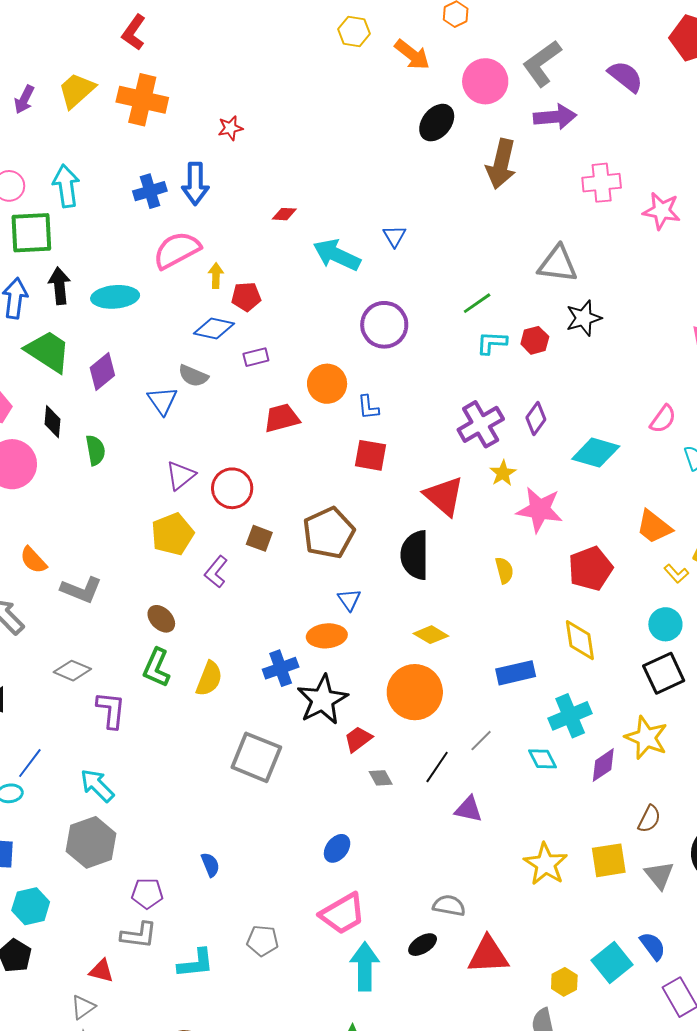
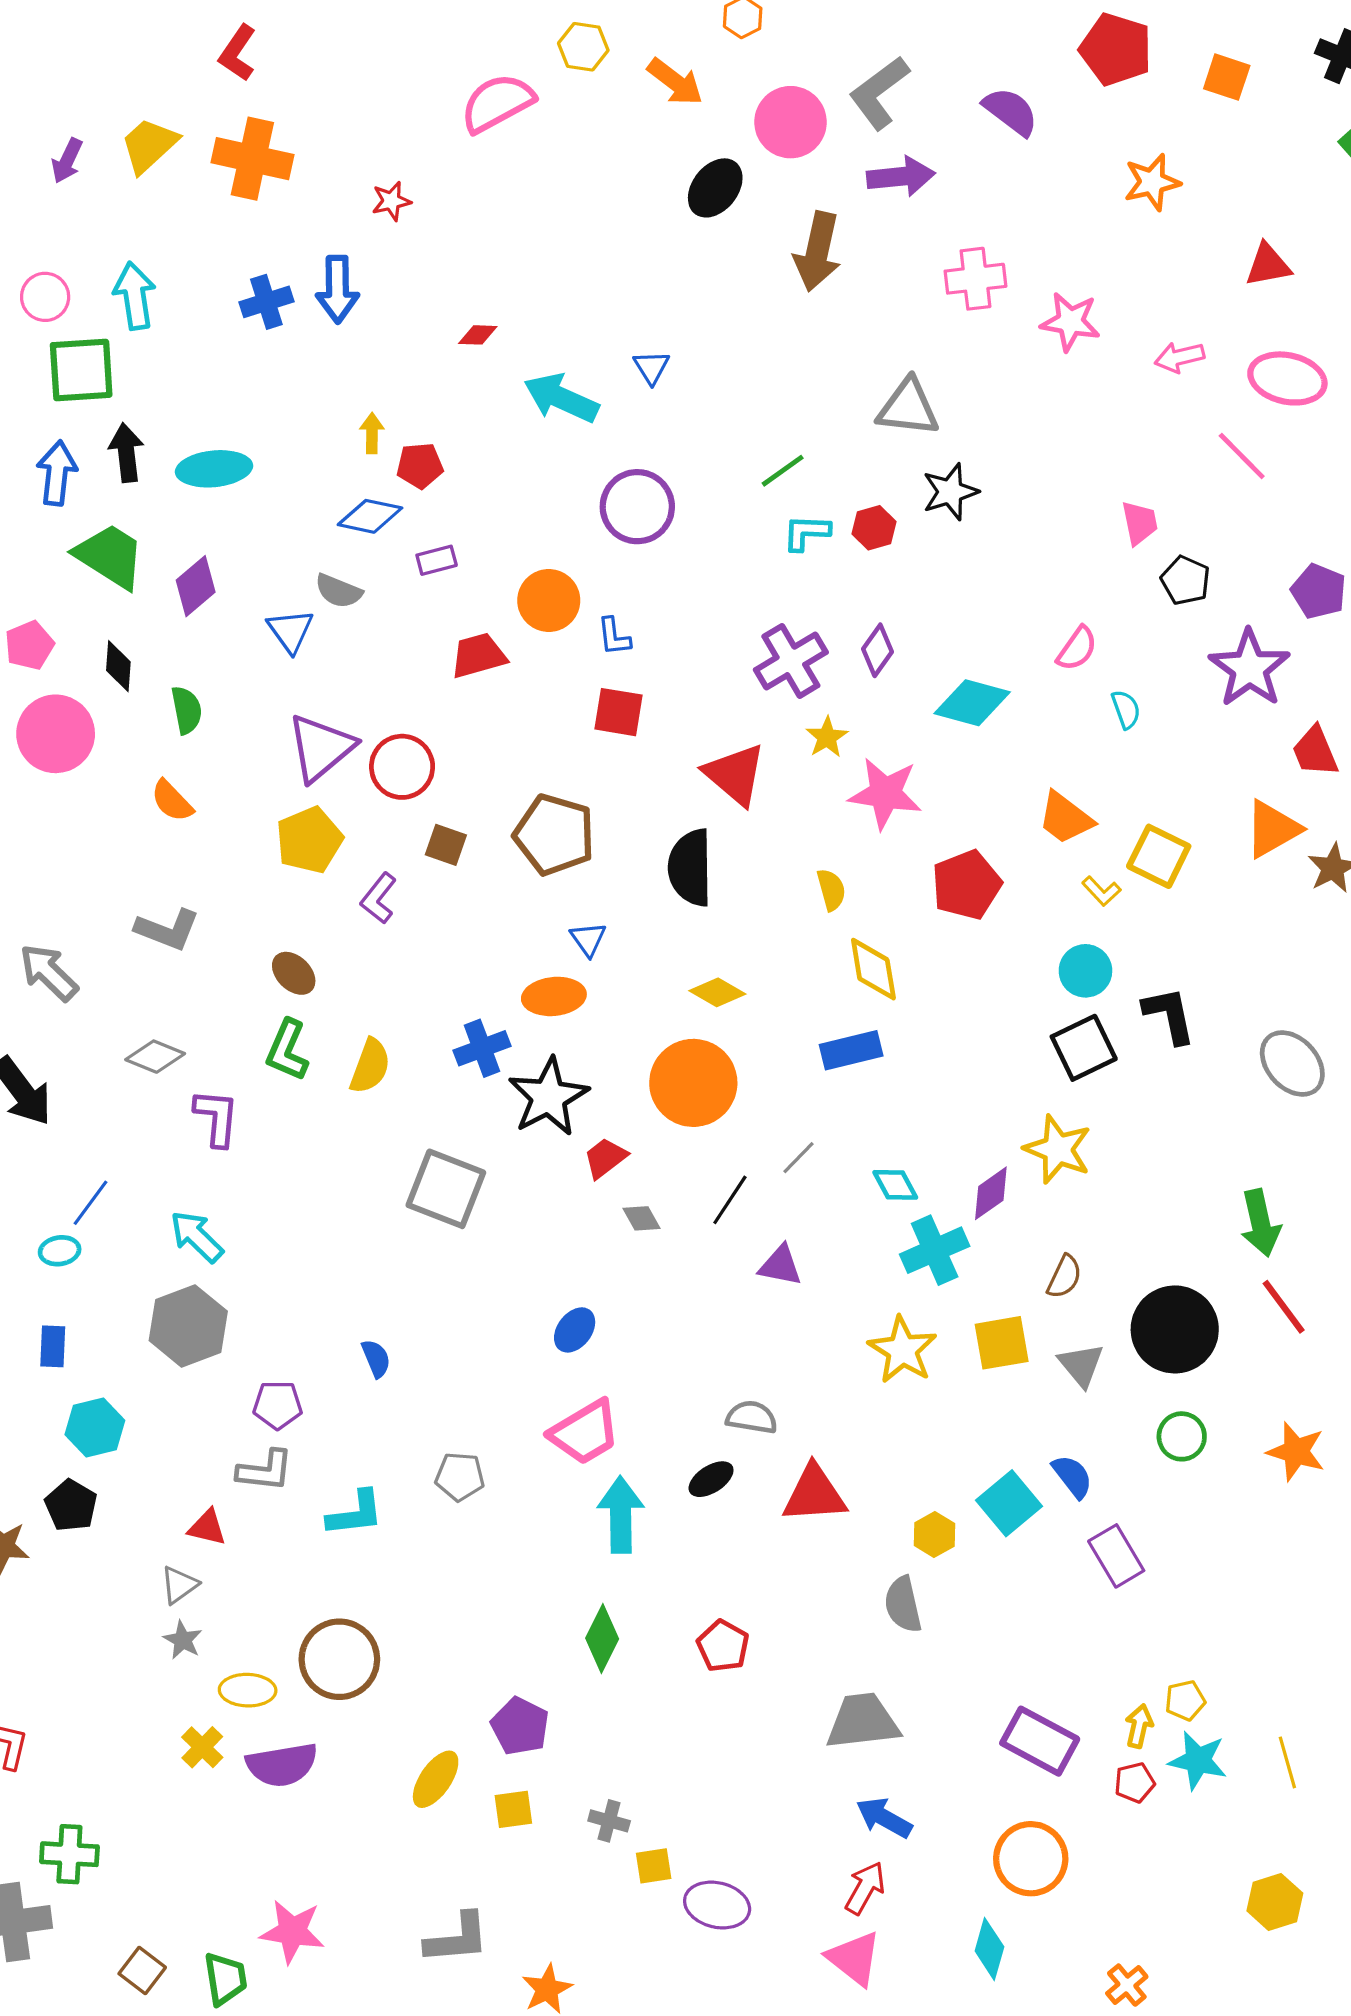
pink semicircle: (177, 250) -> (497, 103), moved
purple triangle: (181, 475) -> (321, 748), size x1.5
brown pentagon: (329, 533) -> (554, 835), turned -30
orange semicircle: (33, 560) -> (172, 801), moved
yellow diamond: (580, 640) -> (873, 969), moved
cyan cross: (570, 716) -> (935, 1250), moved

